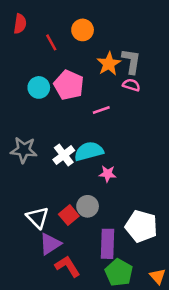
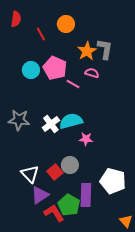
pink semicircle: (131, 85) -> (92, 73), moved
pink line: (101, 110) -> (73, 84), moved, turned 48
green pentagon: (119, 273) -> (69, 205), moved

